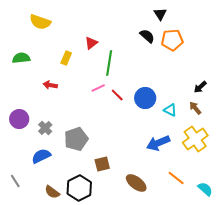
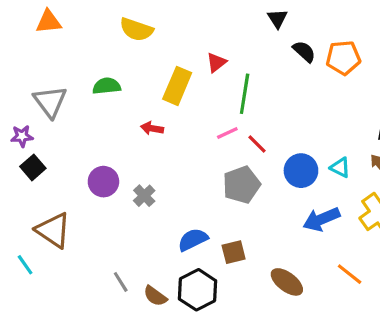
black triangle: (160, 14) -> (277, 19), moved
yellow rectangle: (66, 58) -> (177, 86), size x1.6
blue circle: (145, 98) -> (301, 171), moved
gray pentagon: (76, 139) -> (241, 185), moved
blue semicircle: (41, 156) -> (193, 240), moved
gray line: (15, 181) -> (121, 282), moved

